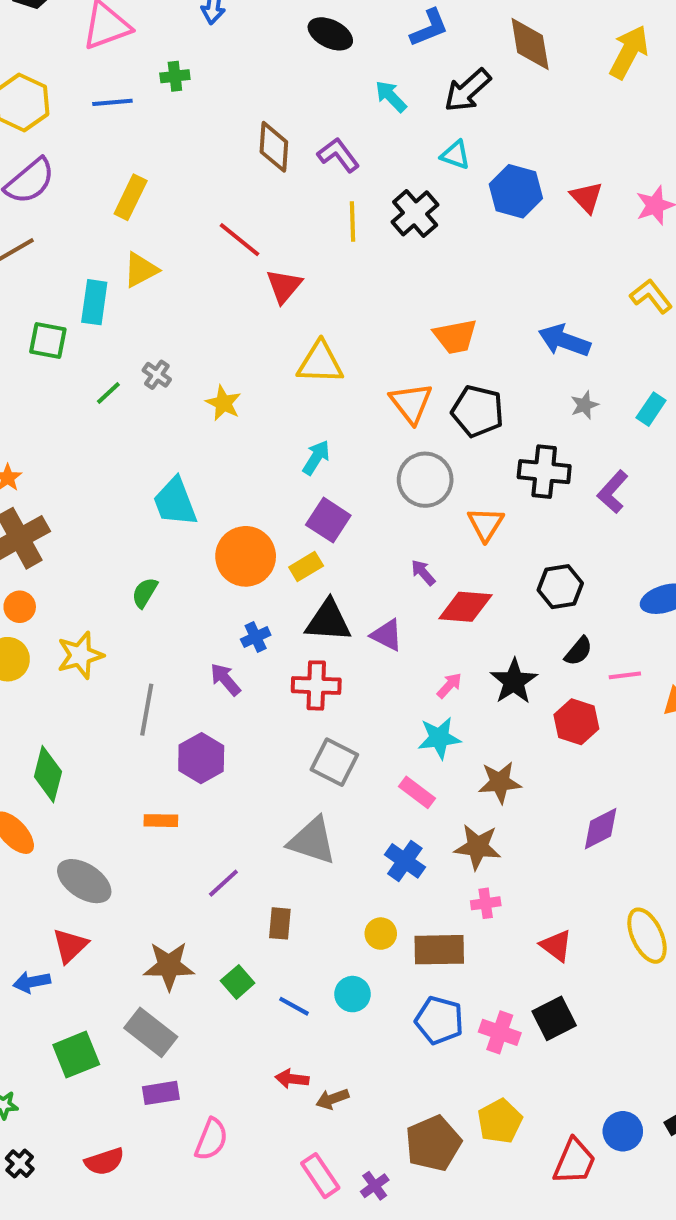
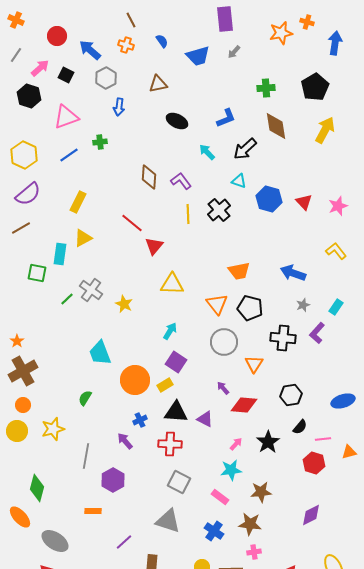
blue line: (112, 102) -> (69, 155), turned -30
gray cross: (157, 375) -> (91, 290), size x1.6
purple L-shape: (613, 492) -> (317, 333), moved
red hexagon: (576, 722) -> (314, 463), moved

